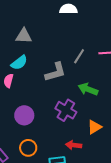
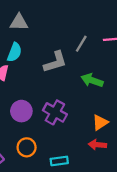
cyan semicircle: (19, 63) -> (14, 52), turned -30
purple cross: (66, 110) -> (55, 112), moved
red arrow: (74, 145) -> (97, 145), moved

